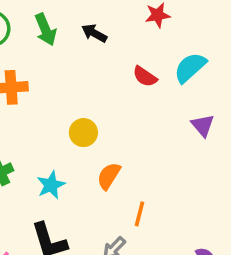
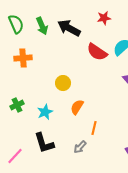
black arrow: (94, 33) -> (69, 28), size x1.6
red semicircle: (145, 77) -> (97, 52), size x1.5

